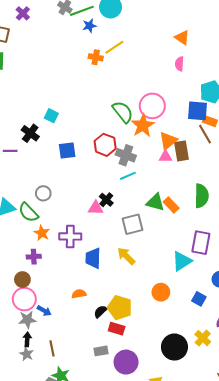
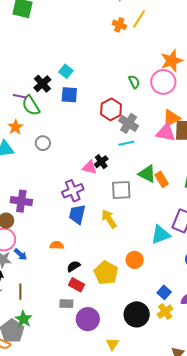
yellow line: (114, 47) -> (139, 19), turned -36
green semicircle: (123, 112) -> (134, 82), size x0.6
orange star: (143, 126) -> (172, 61), moved
blue square: (67, 150) -> (69, 95), moved
pink triangle: (165, 157) -> (166, 133), size x1.5
green semicircle: (28, 212) -> (31, 106), moved
orange star: (42, 233) -> (15, 127), moved
purple cross: (70, 236) -> (73, 191), moved, turned -35
purple cross: (34, 257) -> (21, 201), size x1.5
blue square: (199, 299) -> (164, 292), moved
yellow pentagon: (120, 308) -> (106, 273), moved
red rectangle: (117, 329) -> (77, 285), moved

